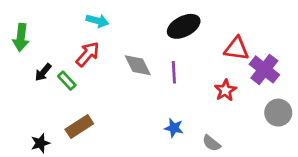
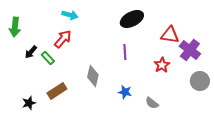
gray diamond: (138, 65) -> (93, 76), moved, turned 40

